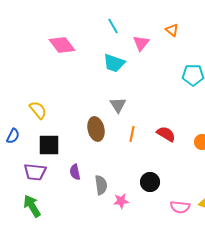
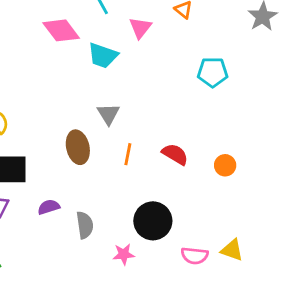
pink diamond: (62, 45) -> (61, 30), moved
purple semicircle: (75, 172) -> (49, 207), turned 84
black circle: (150, 182) -> (153, 221), size x1.4
pink star: (121, 201) -> (124, 254), moved

